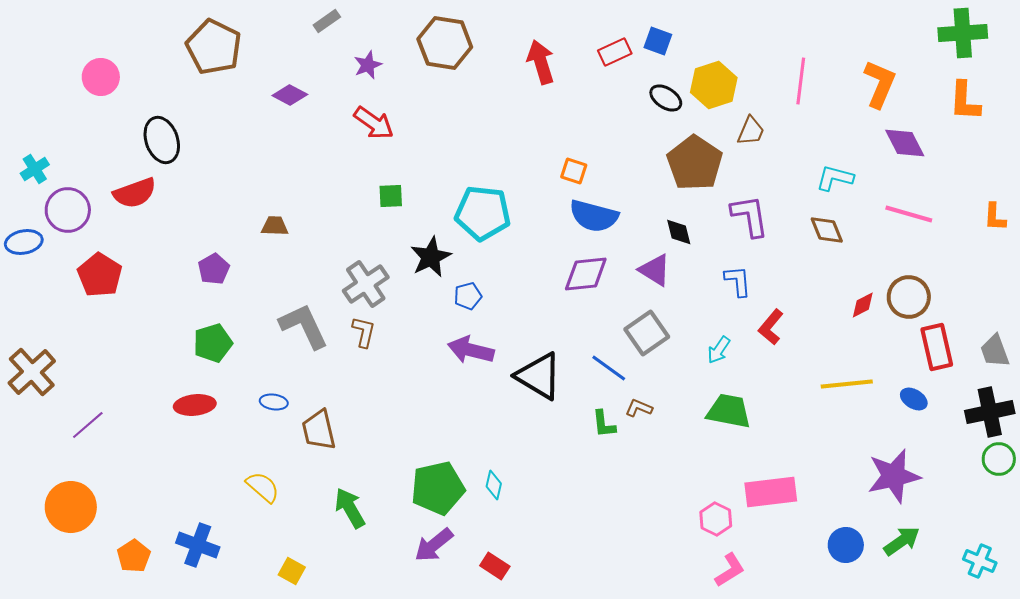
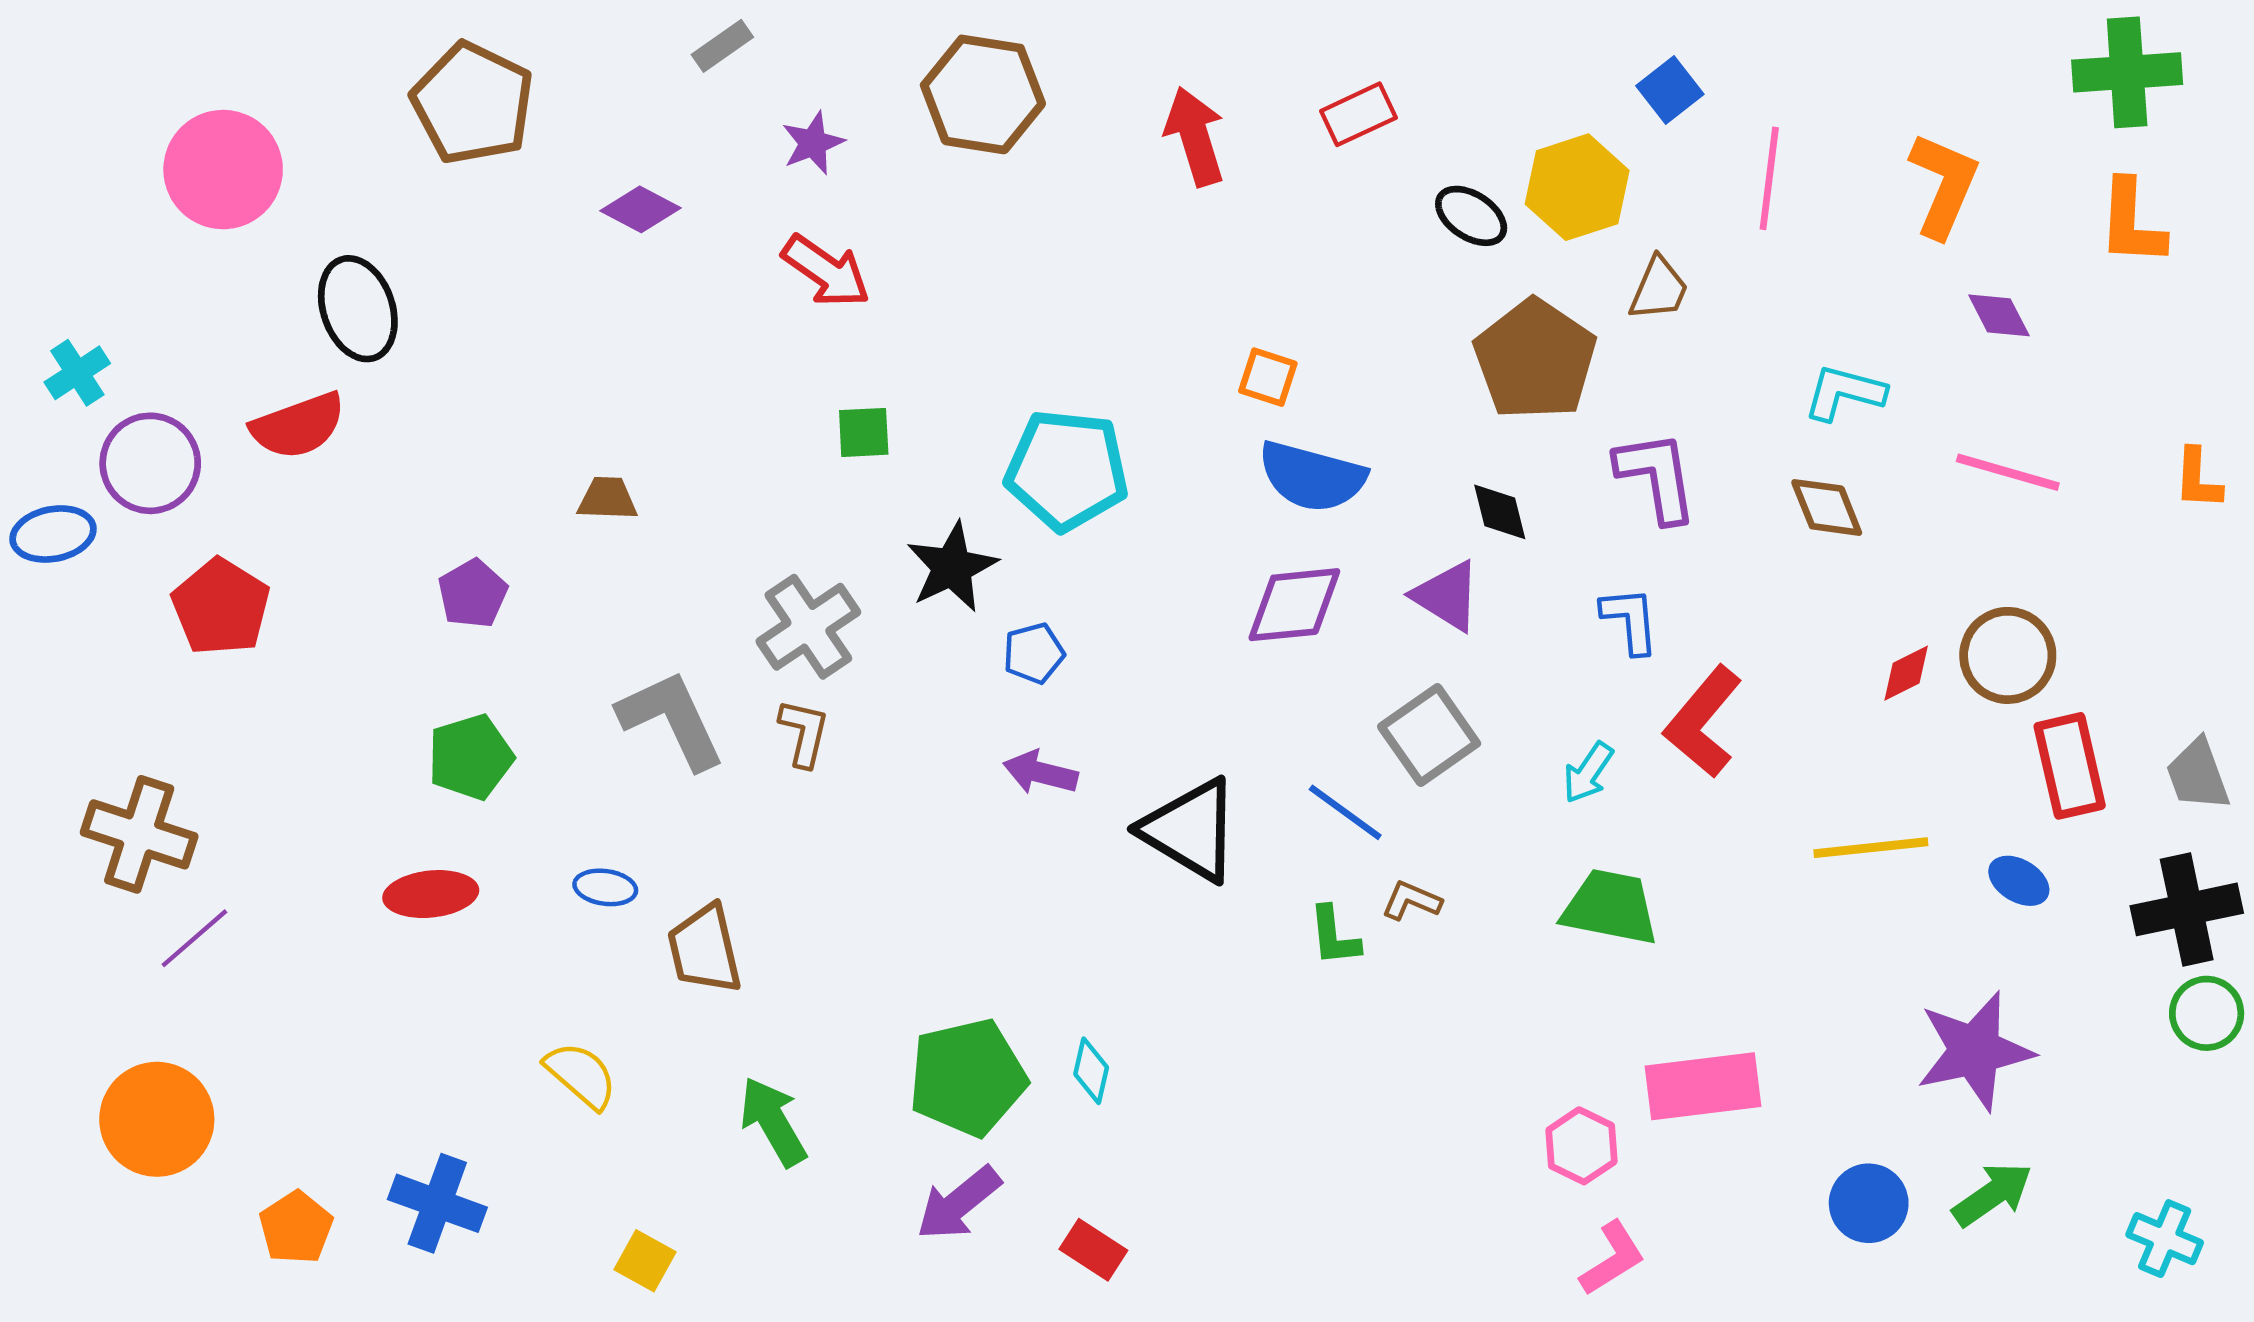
blue square: (658, 41) -> (1670, 90), moved, turned 32
pink circle: (101, 77) -> (223, 170), size x1.4
purple diamond: (905, 143) -> (1999, 315), size x0.7
red L-shape: (771, 327) -> (1703, 722), size x1.4
purple arrow: (471, 350) -> (1040, 773), size x0.7
brown cross: (32, 372) -> (139, 834), moved, turned -30

